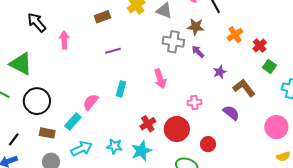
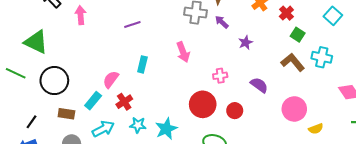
brown L-shape: (244, 88) -> (293, 62), moved
red cross: (148, 124) -> (124, 102), moved
pink circle: (276, 127) -> (294, 109), moved
red circle: (208, 144) -> (235, 111), moved

